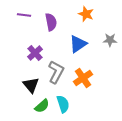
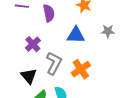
blue triangle: (78, 44) -> (76, 35), turned 36

